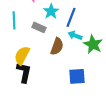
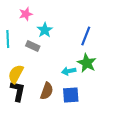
blue line: (71, 17) -> (86, 36), moved
cyan arrow: (75, 35) -> (69, 71), moved, turned -32
brown semicircle: (57, 46) -> (47, 91), moved

